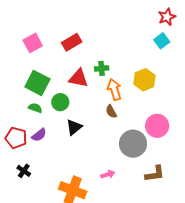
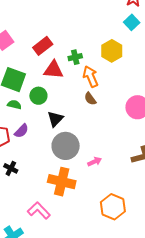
red rectangle: (72, 42) -> (43, 46), moved
yellow hexagon: (144, 80) -> (112, 51), moved
gray circle: (133, 144) -> (66, 146), moved

